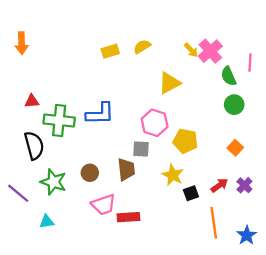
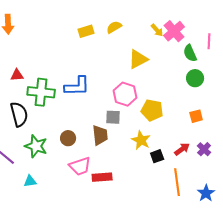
orange square: (235, 148) -> (196, 116), turned 32

